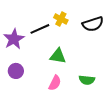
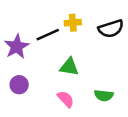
yellow cross: (61, 19) -> (73, 23), turned -32
pink semicircle: (55, 83) -> (66, 99), turned -70

